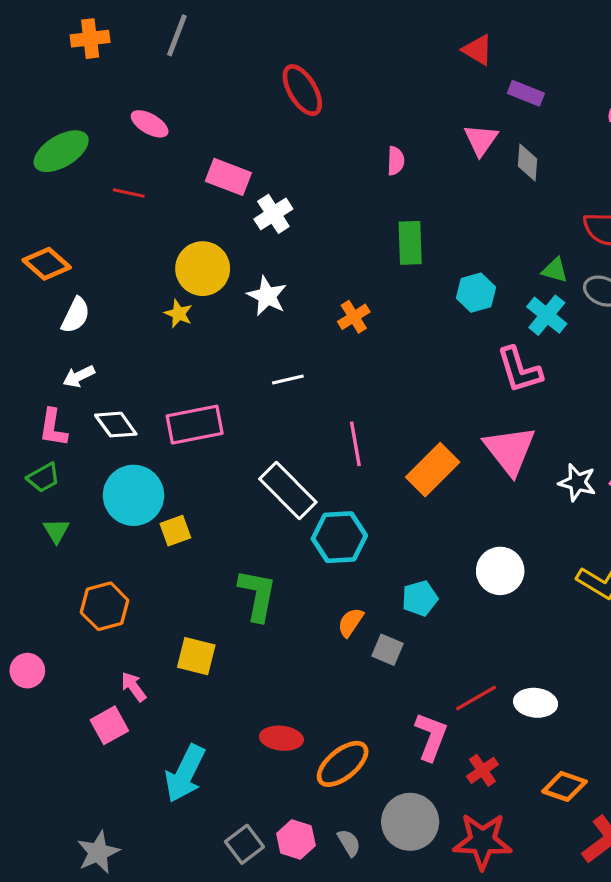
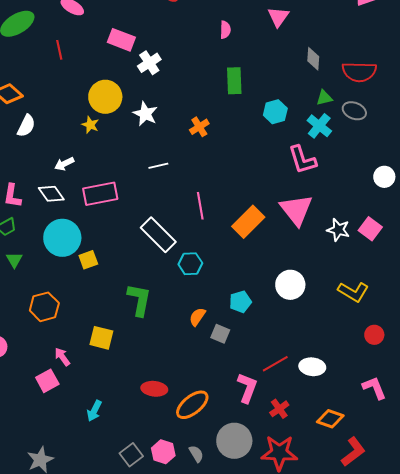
gray diamond: (527, 162) -> (313, 59), moved
red line: (129, 193) -> (59, 50), turned 66
green triangle: (555, 270) -> (324, 98), turned -30
white arrow: (79, 376) -> (64, 164), moved
cyan hexagon: (339, 537) -> (190, 264), size x0.7
cyan arrow: (185, 774) -> (94, 411), size x0.6

